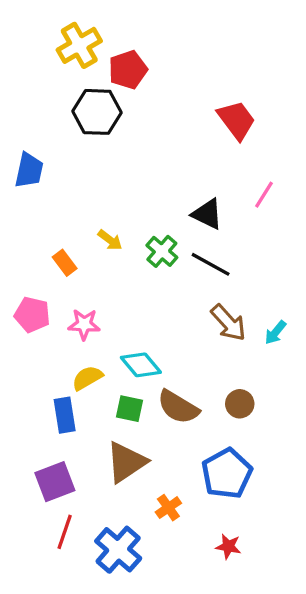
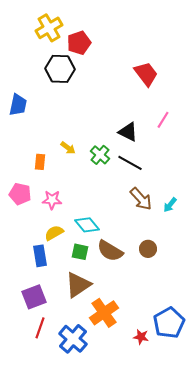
orange rectangle: (65, 263) -> (40, 162), turned 42
blue pentagon: (227, 474) -> (169, 323), moved
orange cross: (168, 508) -> (104, 313), size x1.8

